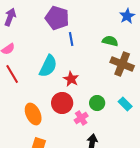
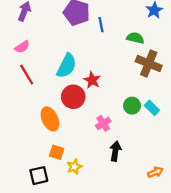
blue line: (71, 39) -> (101, 25), moved
red circle: (62, 103) -> (73, 97), moved
green circle: (97, 103) -> (132, 106), moved

